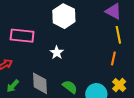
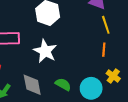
white star: (57, 53) -> (45, 51), size x1.6

